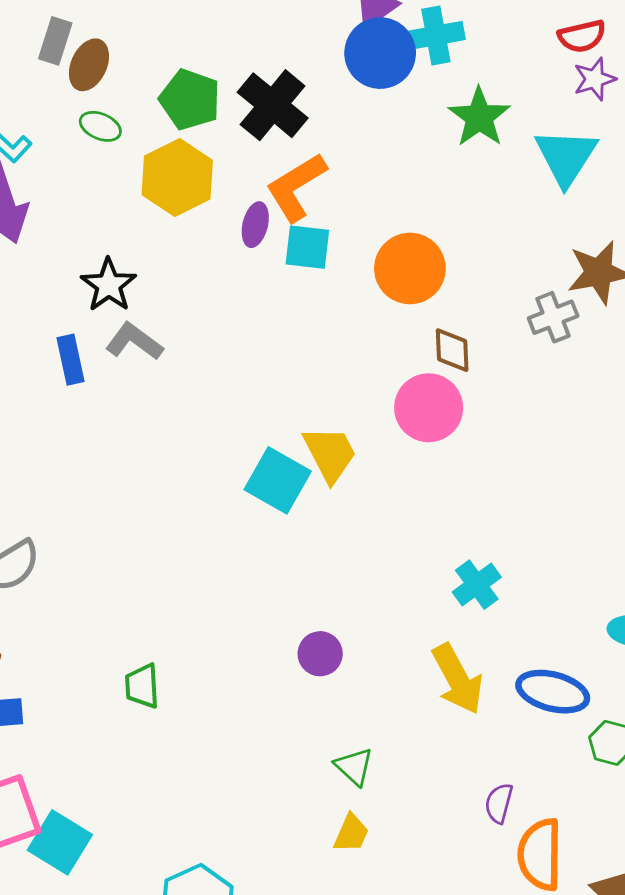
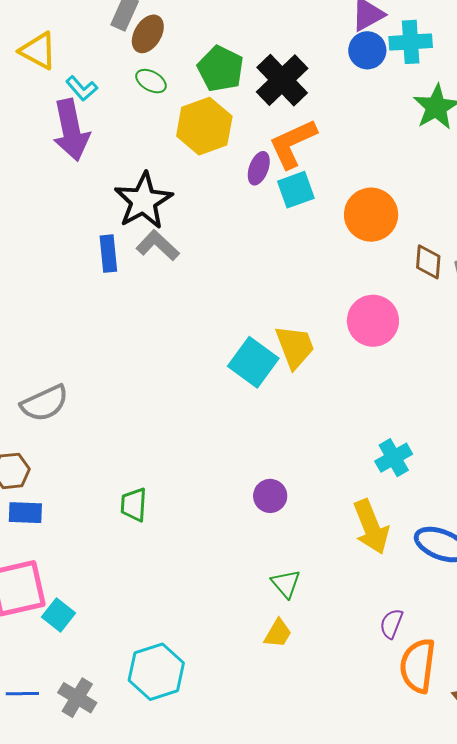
blue circle: (380, 53) -> (367, 50), size x0.7
cyan square: (307, 247) -> (296, 190), turned -33
black star: (109, 285) -> (143, 201), size x1.4
brown diamond: (452, 350) -> (428, 262), moved
cyan square: (60, 842) -> (58, 615), size x0.7

